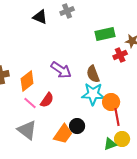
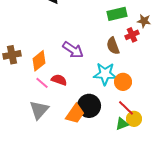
brown semicircle: (93, 74) -> (113, 46), moved
red semicircle: (47, 100) -> (59, 80), turned -105
red line: (117, 117) -> (126, 108), moved, turned -36
black circle: (77, 126) -> (89, 106), size x1.5
gray triangle: (27, 130) -> (39, 110), turned 35

